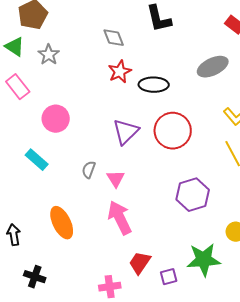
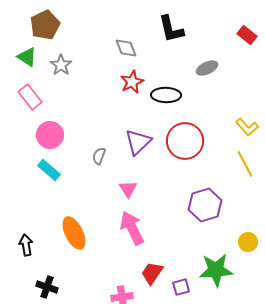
gray ellipse: (213, 67) -> (207, 68), moved, size x0.7
pink circle: (56, 119) -> (50, 135), moved
gray semicircle: (89, 170) -> (99, 156), moved

